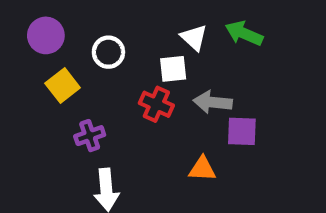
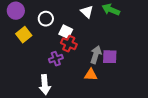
white square: (173, 69) -> (66, 32), moved, turned 32
gray arrow: (213, 102) -> (96, 55), moved, turned 102
purple cross: (90, 136) -> (56, 59), moved

